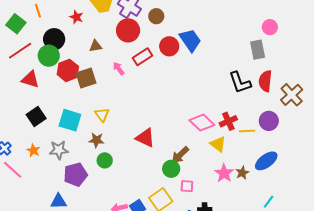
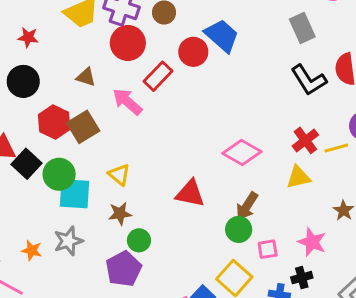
red star: (76, 17) -> (28, 37), moved
brown triangle: (96, 46) -> (86, 77), turned 40
gray rectangle: (258, 50) -> (302, 28), moved
green circle: (49, 56) -> (59, 174), moved
pink arrow: (119, 68) -> (127, 102), size x1.5
black square: (36, 116) -> (27, 164), moved
pink diamond: (202, 123) -> (242, 152), moved
yellow triangle: (218, 144) -> (298, 177), turned -36
pink star: (224, 173) -> (312, 242), moved
purple pentagon: (75, 175) -> (124, 269), moved

